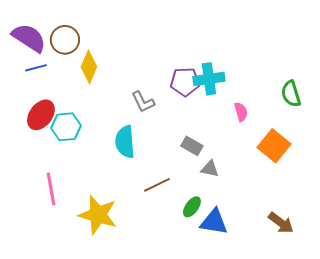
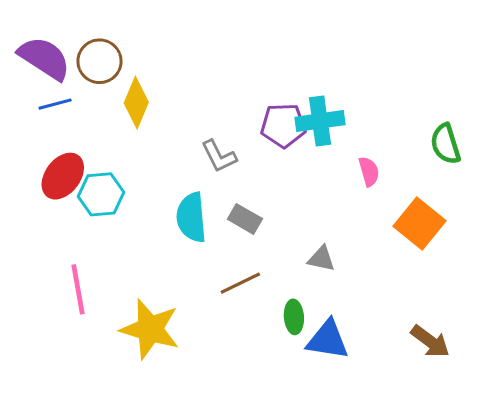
gray rectangle: (192, 146) -> (245, 219), moved
green ellipse: (192, 207) -> (294, 317), turned -40

